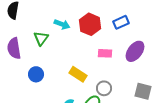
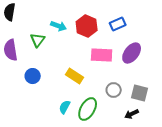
pink rectangle: (105, 53) -> (102, 55), size x1.5
gray circle: (104, 88) -> (114, 90), moved

